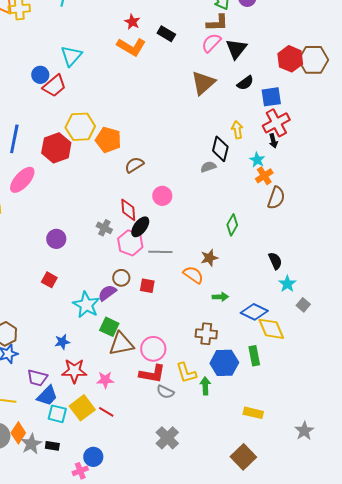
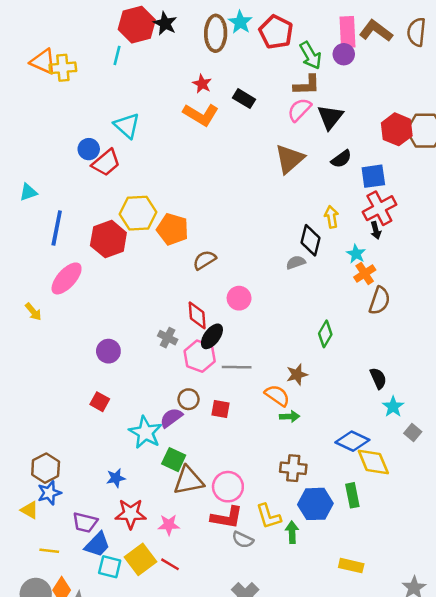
cyan triangle: (71, 56) -> (127, 126), turned -30
green arrow: (220, 297) -> (290, 416), moved

